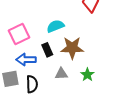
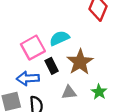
pink square: (19, 34) -> (33, 48), moved
brown star: (72, 48) -> (80, 62), turned -30

